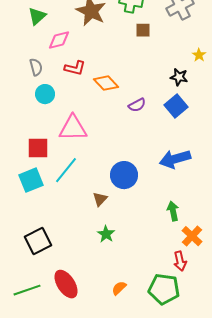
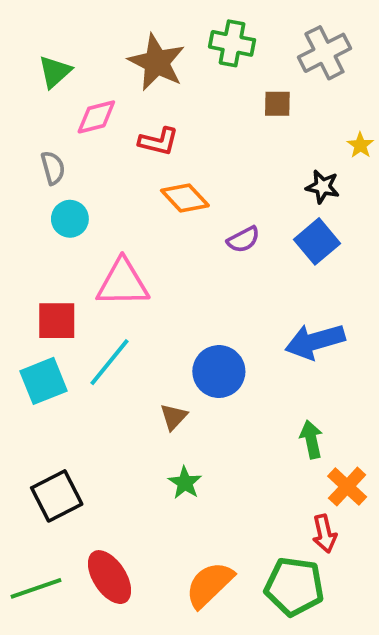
brown square: (143, 30) -> (277, 104), moved
red L-shape: (75, 68) -> (159, 141), moved
orange semicircle: (119, 288) -> (209, 585), size x1.8

